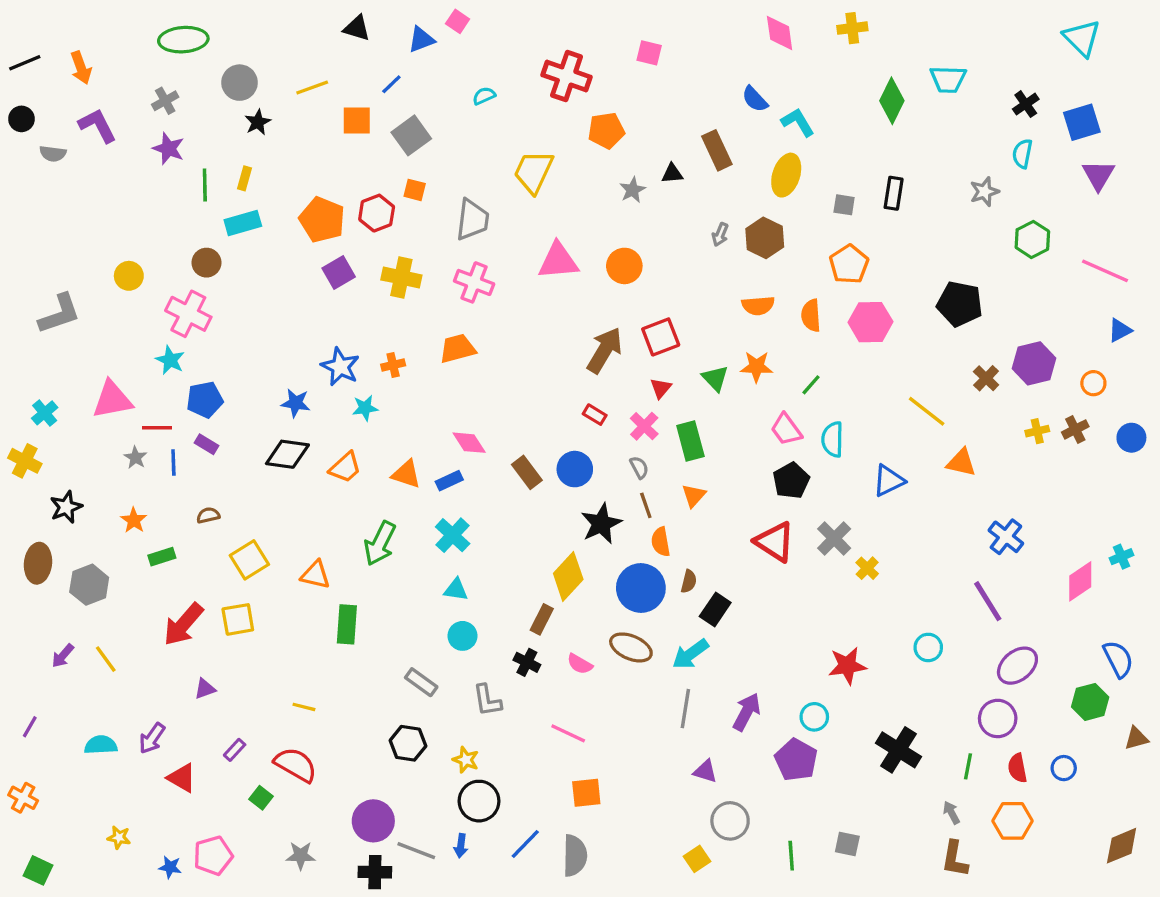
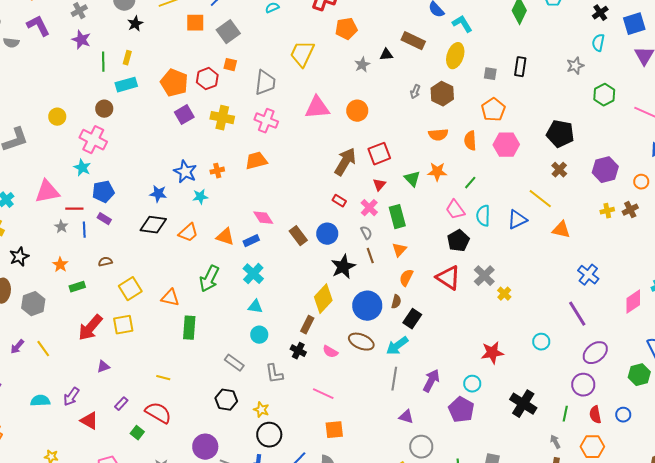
brown rectangle: (717, 150) -> (413, 41), turned -40
brown cross: (986, 378) -> (559, 170), moved
blue triangle: (889, 481) -> (517, 220), moved
orange semicircle: (661, 542) -> (406, 278), moved, turned 36

